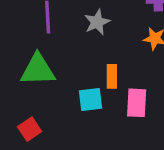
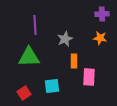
gray star: (97, 22) -> (65, 39), moved
cyan square: (90, 99) -> (52, 86), moved

